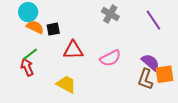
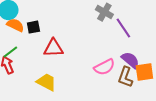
gray cross: (110, 14) -> (104, 12), moved
purple line: (153, 20) -> (123, 28), moved
pink semicircle: (110, 58) -> (104, 67), moved

